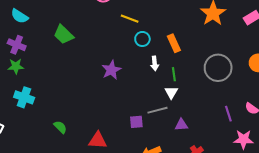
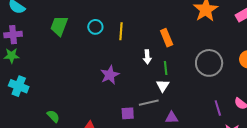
yellow line: (130, 19) -> (121, 31), moved, turned 72
green trapezoid: (64, 35) -> (59, 26), turned 65
cyan circle: (142, 39) -> (95, 27), moved
purple cross: (17, 45) -> (13, 35), turned -30
purple star: (111, 70) -> (110, 75), moved

